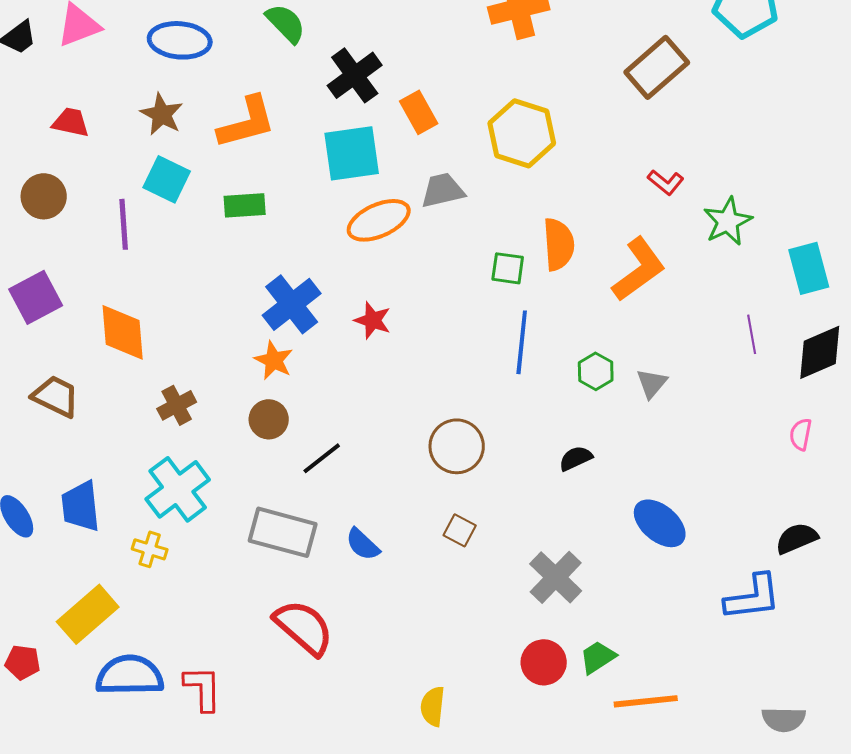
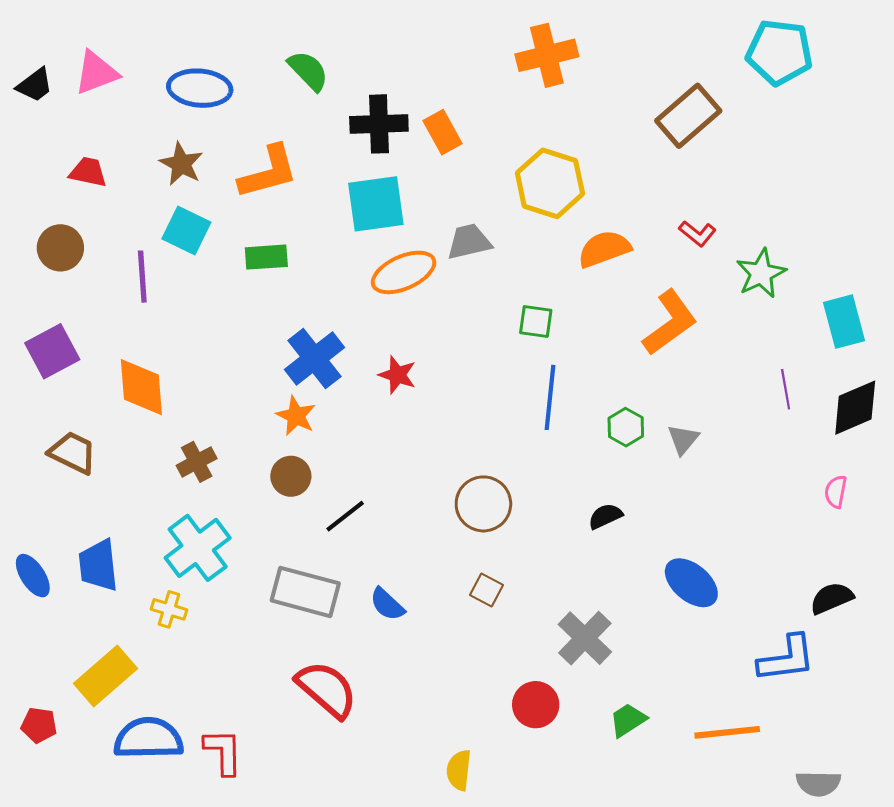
black cross: (355, 75) -> (379, 124), turned 34
orange rectangle: (419, 112) -> (442, 132), moved
orange semicircle: (559, 244) -> (604, 249), moved, turned -106
red circle: (544, 662) -> (536, 705), moved
orange line: (646, 701) -> (727, 732), moved

